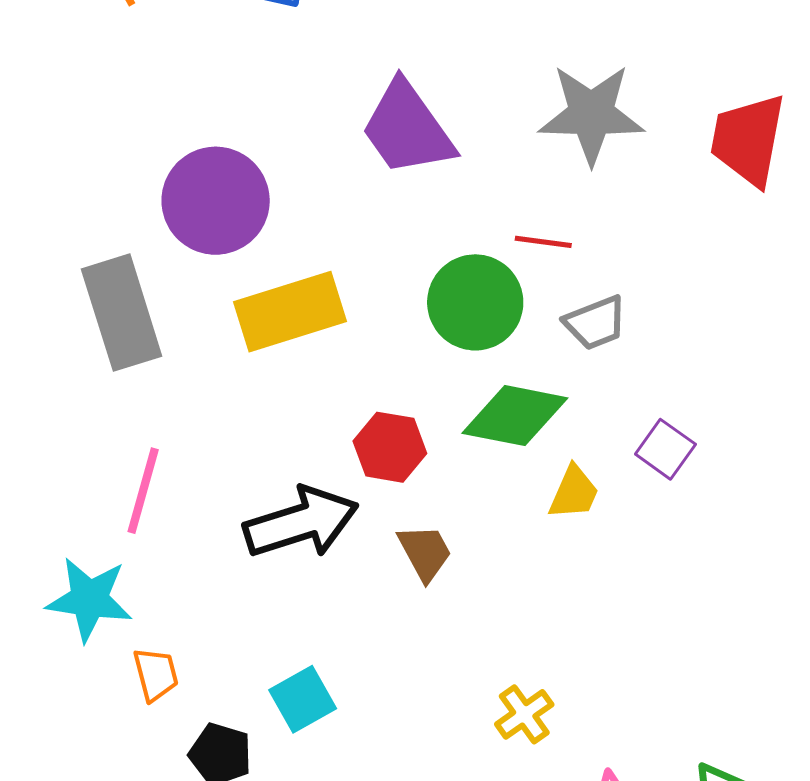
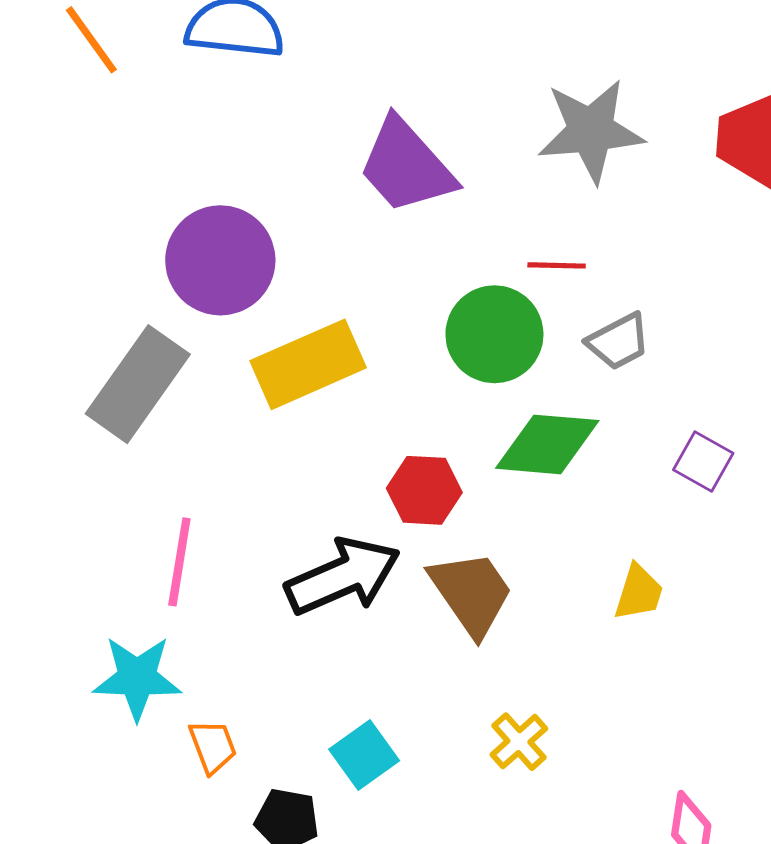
gray rectangle: (122, 313) -> (138, 384), turned 59
yellow trapezoid: (574, 493) -> (639, 592), moved
brown trapezoid: (425, 553) -> (471, 593), size x1.5
yellow cross: (524, 714) -> (519, 742), moved

